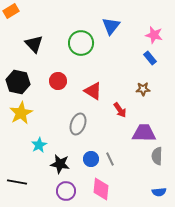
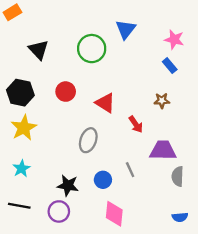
cyan star: (39, 145) -> (21, 168), moved
gray line: (110, 159) -> (130, 170), moved
purple circle: (66, 191) -> (59, 211), moved

